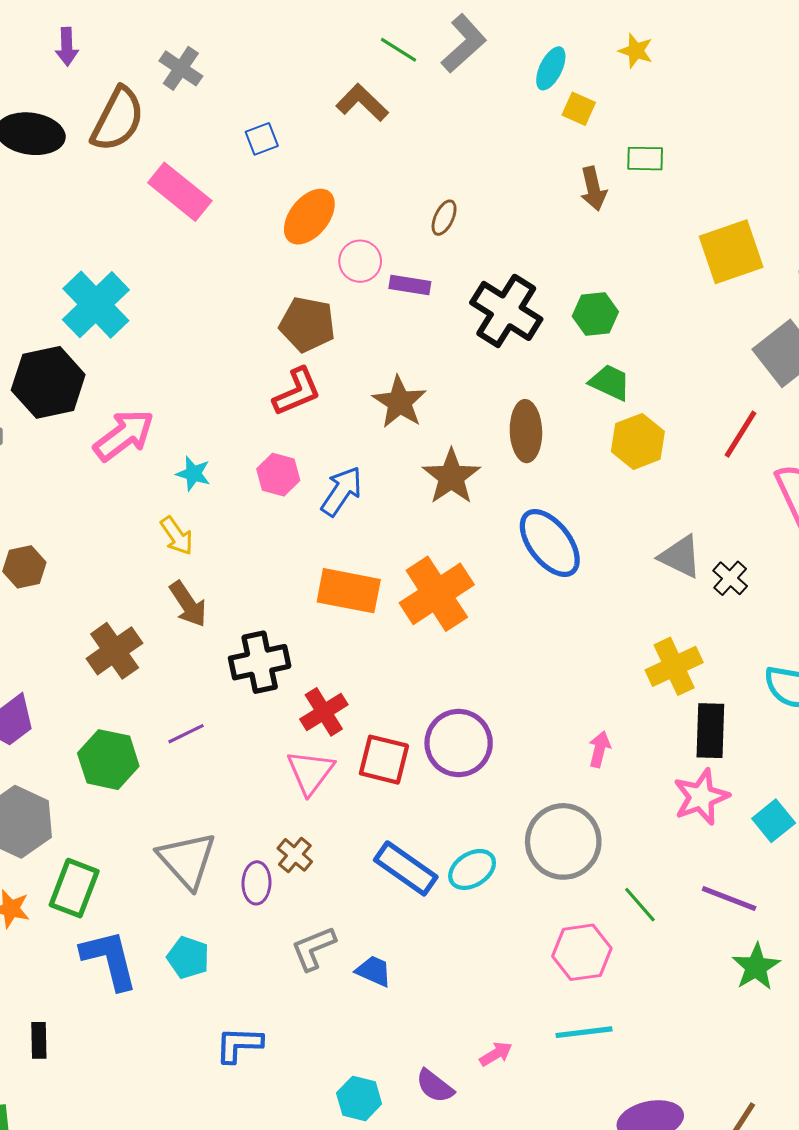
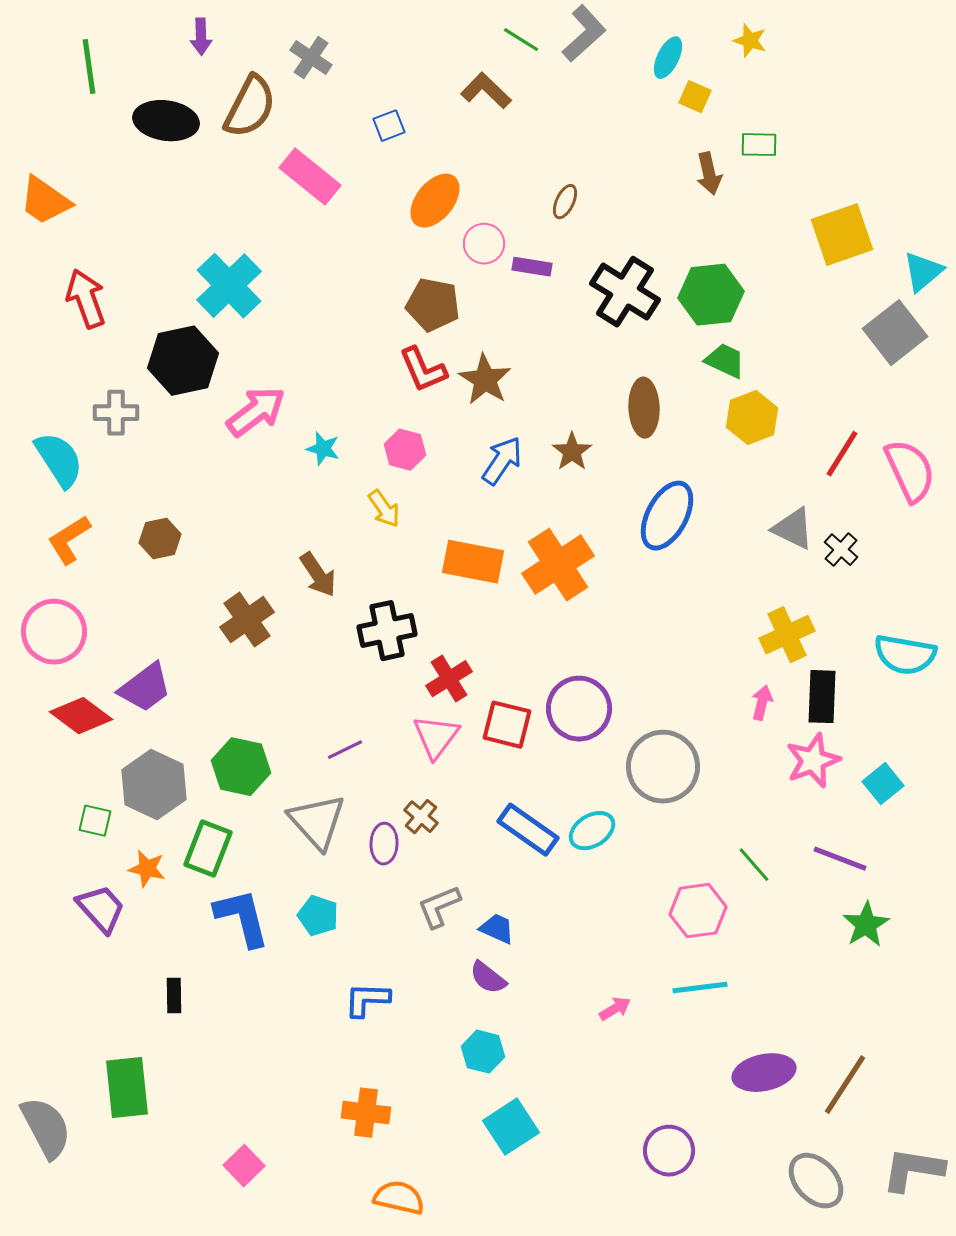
green hexagon: (595, 314) -> (711, 295), size x1.5
red L-shape: (297, 392) -> (423, 370), turned 90
brown star: (400, 402) -> (485, 380), moved
red line: (740, 434) -> (842, 454), moved
brown star: (451, 477) -> (572, 452), size x0.7
blue arrow: (341, 491) -> (502, 461), moved
yellow arrow: (177, 536) -> (384, 509), moved
blue ellipse: (550, 543) -> (667, 516), turned 66
purple line: (186, 734) -> (345, 750), moved
pink arrow: (600, 749) -> (762, 703), moved
green hexagon: (108, 760) -> (241, 767), moved
gray circle: (563, 841) -> (663, 767), moved
purple semicircle: (435, 1086) -> (488, 978), moved

